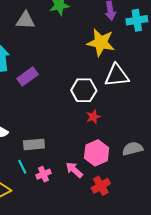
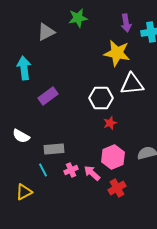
gray triangle: (25, 20) -> (46, 32), turned -30
purple rectangle: (28, 76) -> (48, 96), moved
pink cross: (43, 174) -> (71, 170), moved

